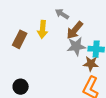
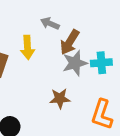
brown star: (91, 64) -> (60, 98), moved

